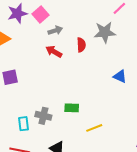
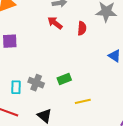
red semicircle: (81, 45) -> (82, 28), moved
green rectangle: (72, 108) -> (64, 79), turned -32

